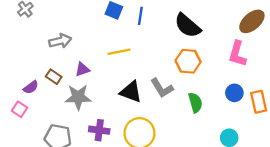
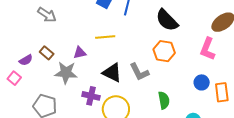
gray arrow: (60, 41) -> (47, 15), moved, turned 42
purple triangle: (82, 69) -> (80, 53), moved
green semicircle: (195, 103) -> (164, 100), moved
purple cross: (99, 130) -> (91, 96), moved

